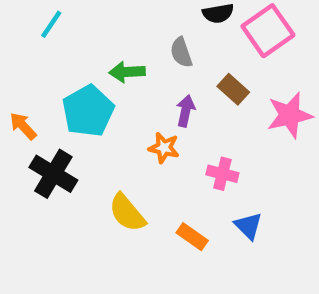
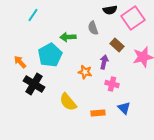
purple arrow: (186, 111) -> (104, 62), moved
orange rectangle: (192, 237) -> (98, 113), turned -40

